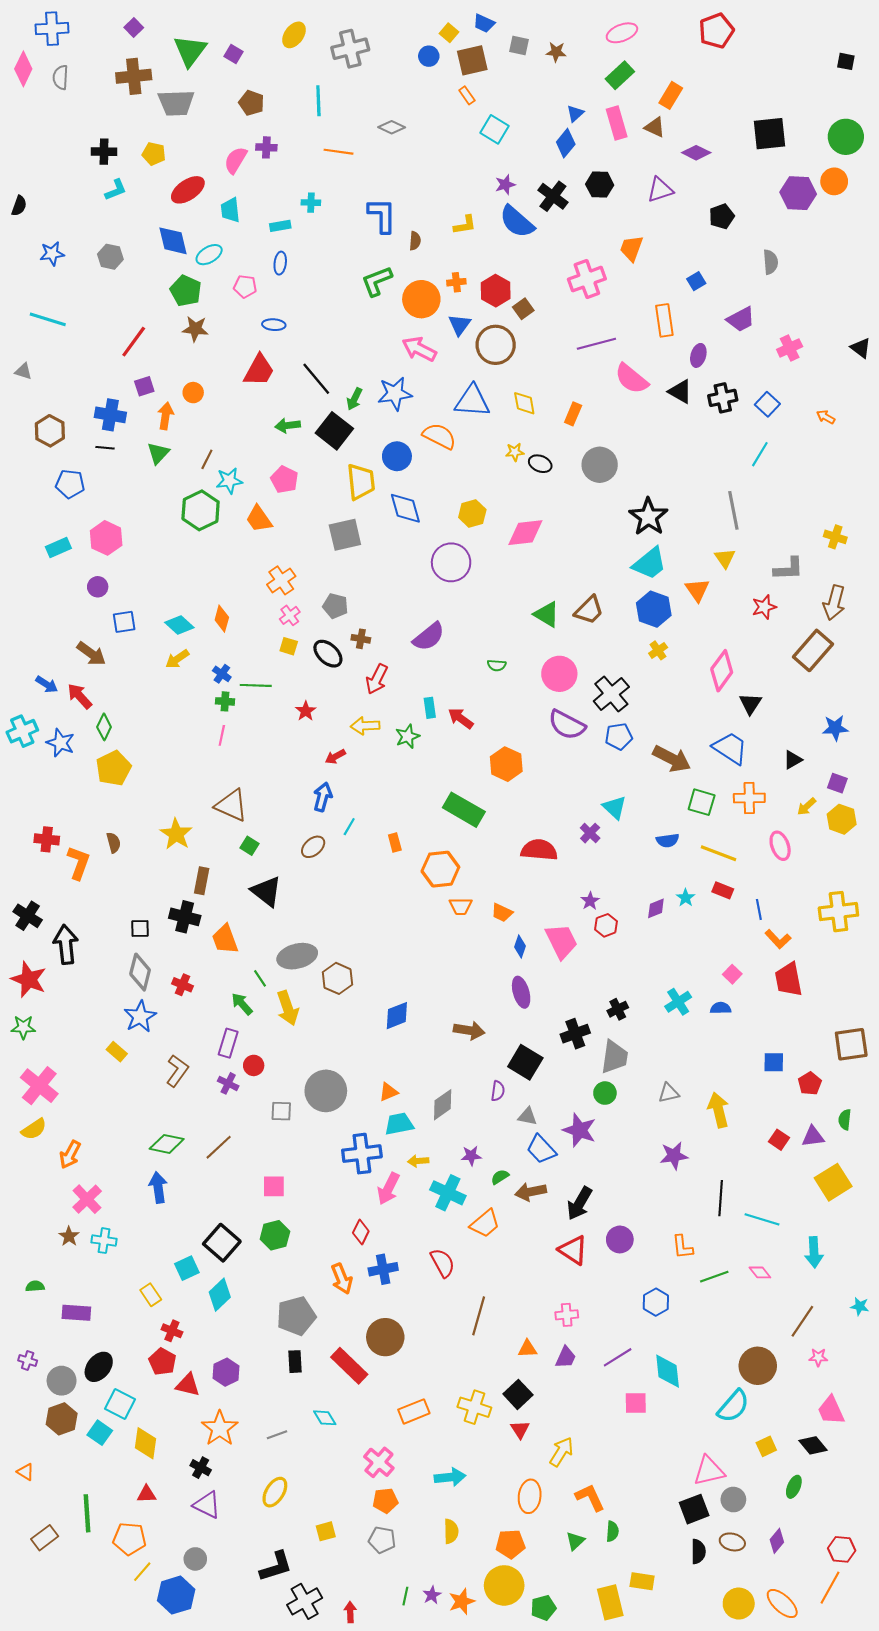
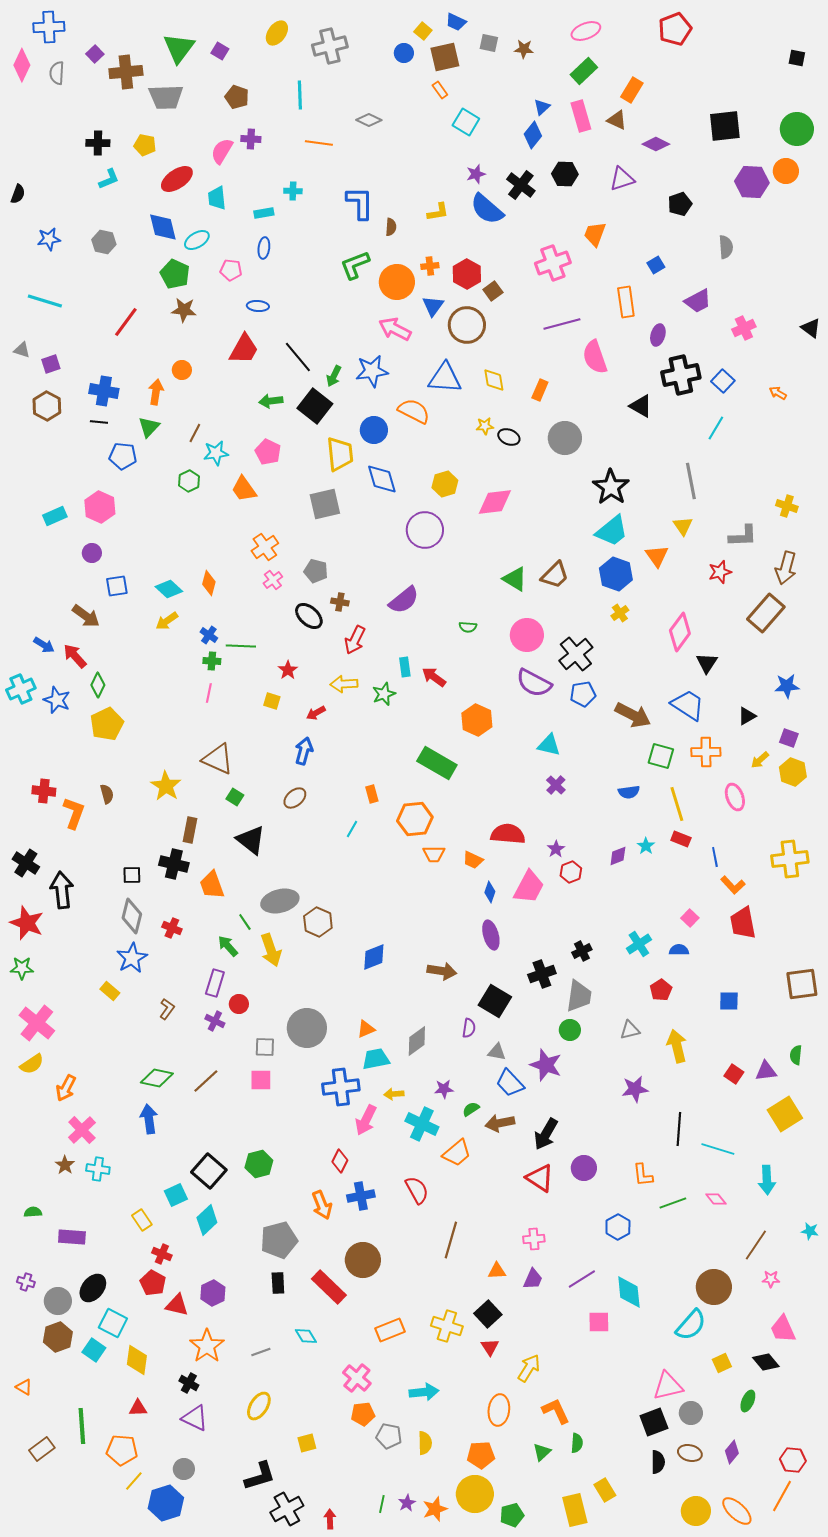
purple square: (134, 27) -> (95, 54), moved
pink semicircle: (631, 379) -> (595, 357), turned 32
purple square: (144, 386) -> (51, 364), moved
black triangle: (680, 392) -> (641, 406), moved
black cross: (723, 398) -> (681, 375), size x1.4
blue pentagon: (70, 484) -> (123, 456), moved
green hexagon: (201, 510) -> (189, 481), size x0.6
yellow square: (289, 646) -> (272, 701), moved
cyan triangle: (614, 808) -> (549, 745), moved, turned -30
cyan line: (349, 827) -> (352, 829), moved
red semicircle: (539, 850) -> (508, 834), moved
yellow line: (719, 853) -> (677, 804), turned 52
pink trapezoid: (561, 941) -> (529, 887), turned 54
brown L-shape: (177, 1071) -> (167, 1009), size x0.7
red pentagon: (810, 1083) -> (661, 990), moved
pink square: (274, 1186) -> (261, 1080), moved
gray pentagon: (382, 1540) -> (389, 1436), moved
yellow rectangle: (642, 1581) -> (605, 1490), turned 50

